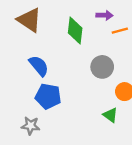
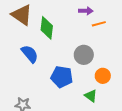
green diamond: (75, 31) -> (47, 28), moved
blue pentagon: (48, 96) -> (62, 77), moved

